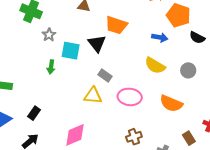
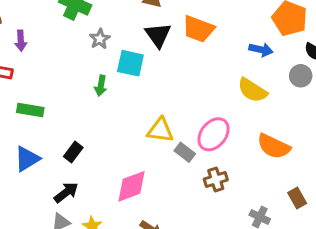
black triangle: (97, 43) -> (158, 35), moved
gray circle: (188, 70) -> (301, 76), moved
gray rectangle: (105, 76) -> (185, 152), moved
pink ellipse: (130, 97) -> (214, 134), turned -60
brown cross: (134, 137) -> (216, 179), moved

